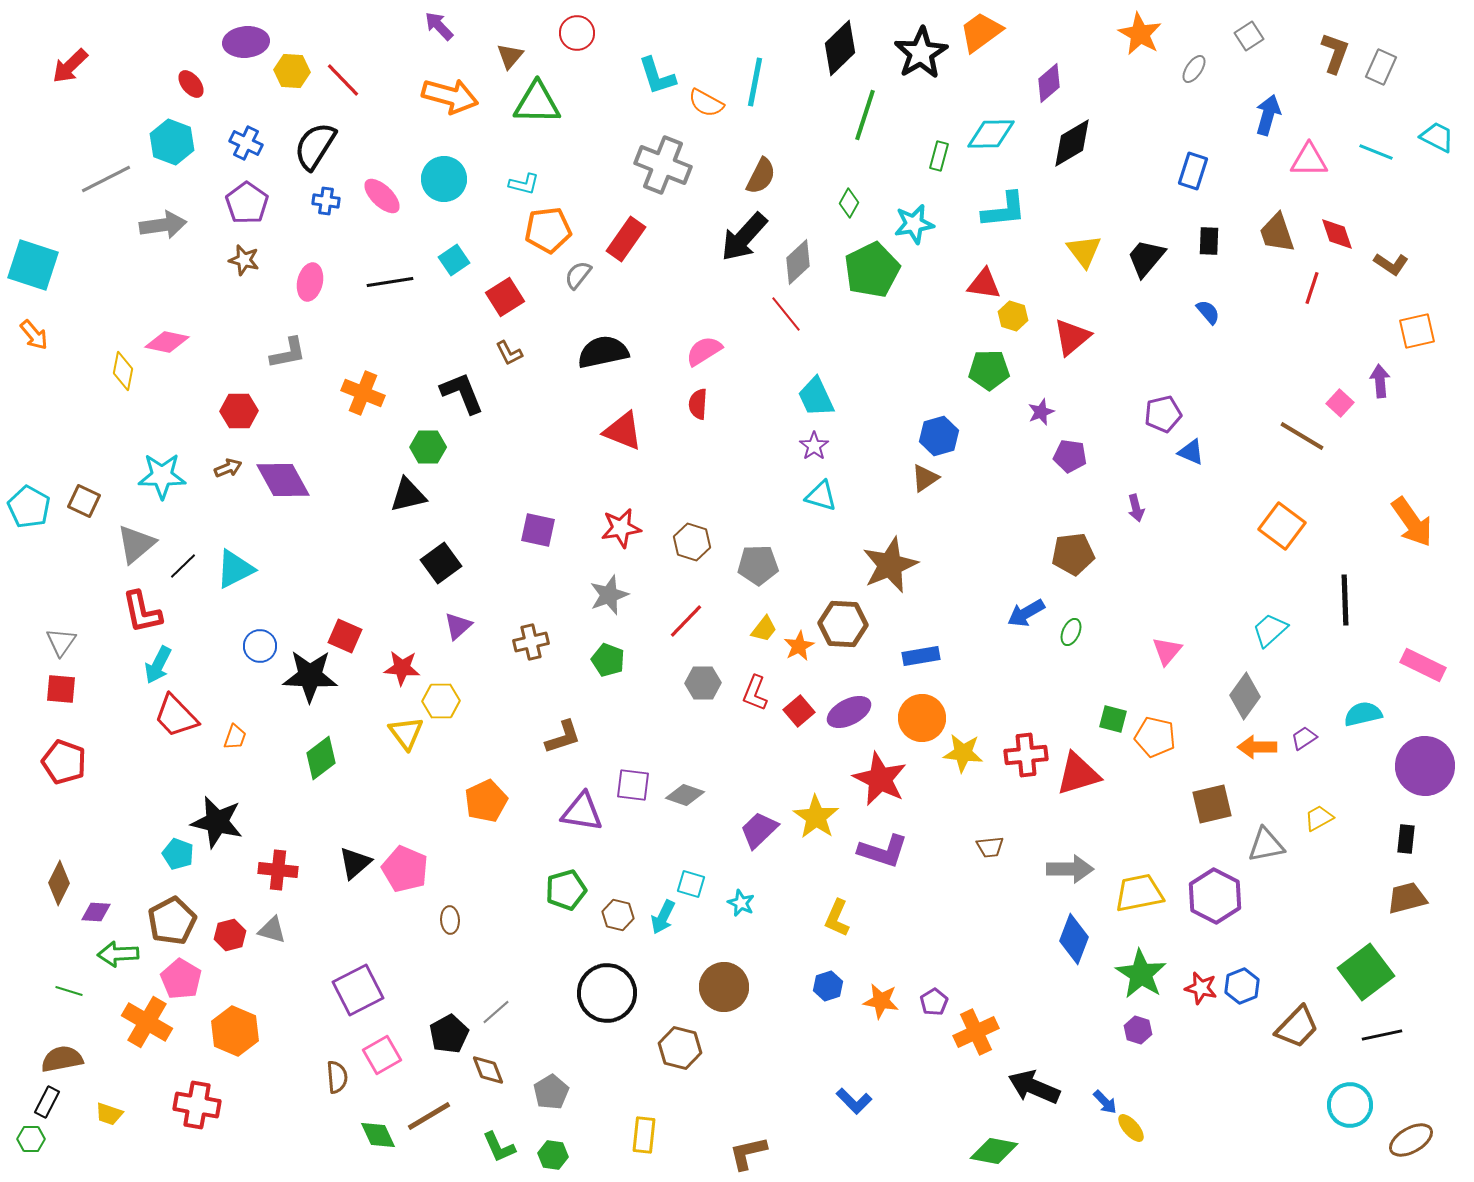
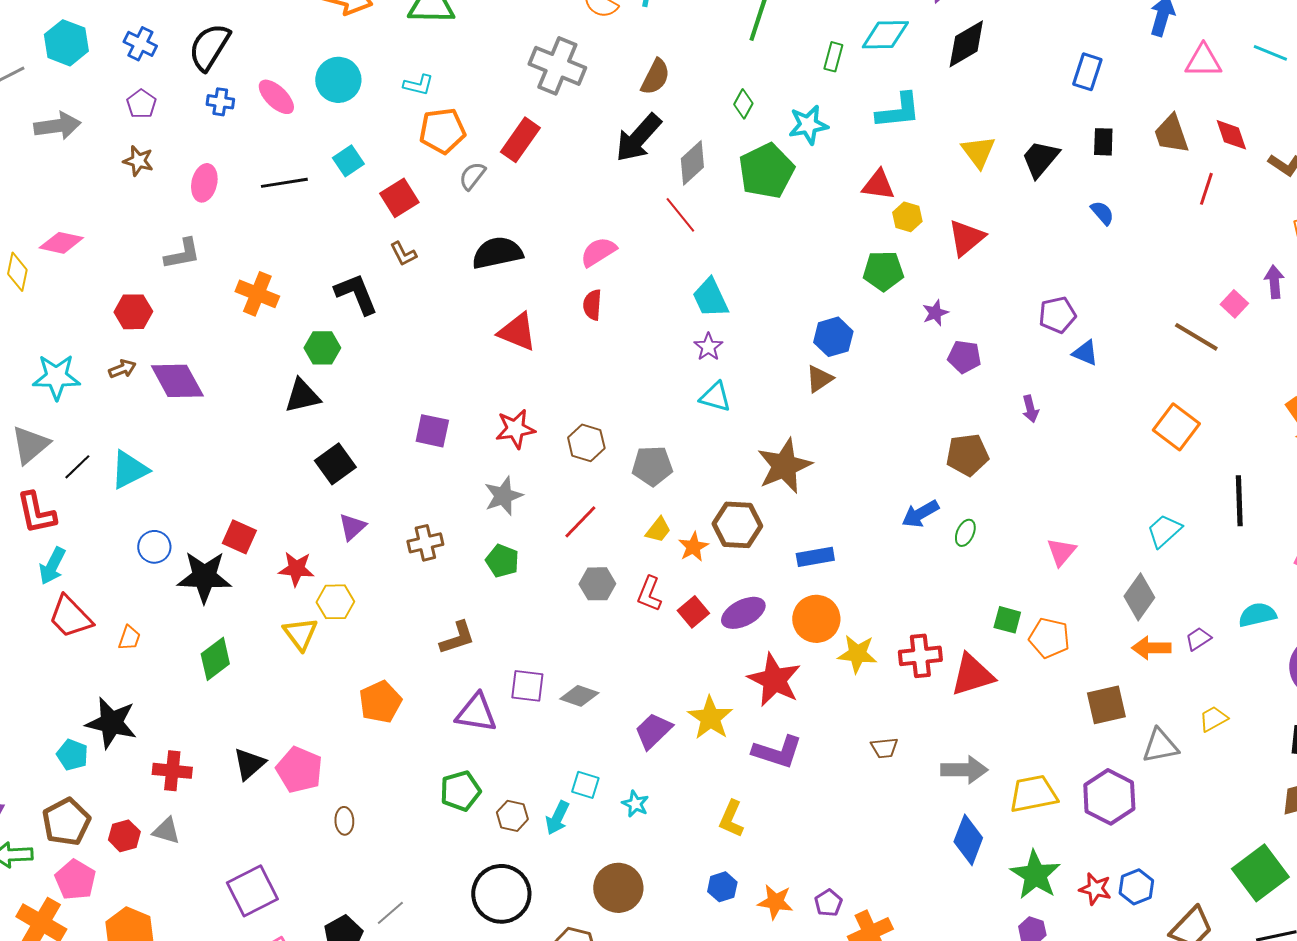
purple pentagon: (247, 203) -> (141, 104), size x0.7

